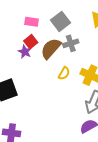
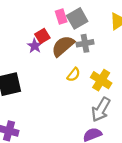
pink rectangle: (32, 22) -> (61, 16), moved, turned 56

